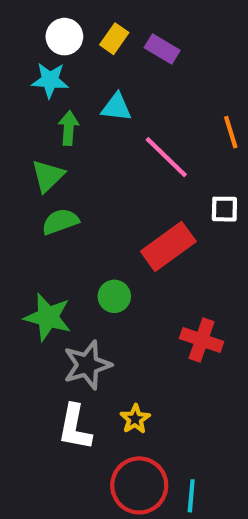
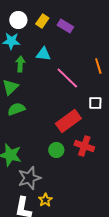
green circle: (114, 296) -> (56, 150), moved
red cross: (202, 340) -> (84, 146), moved
yellow star: (135, 419) -> (45, 200), moved

